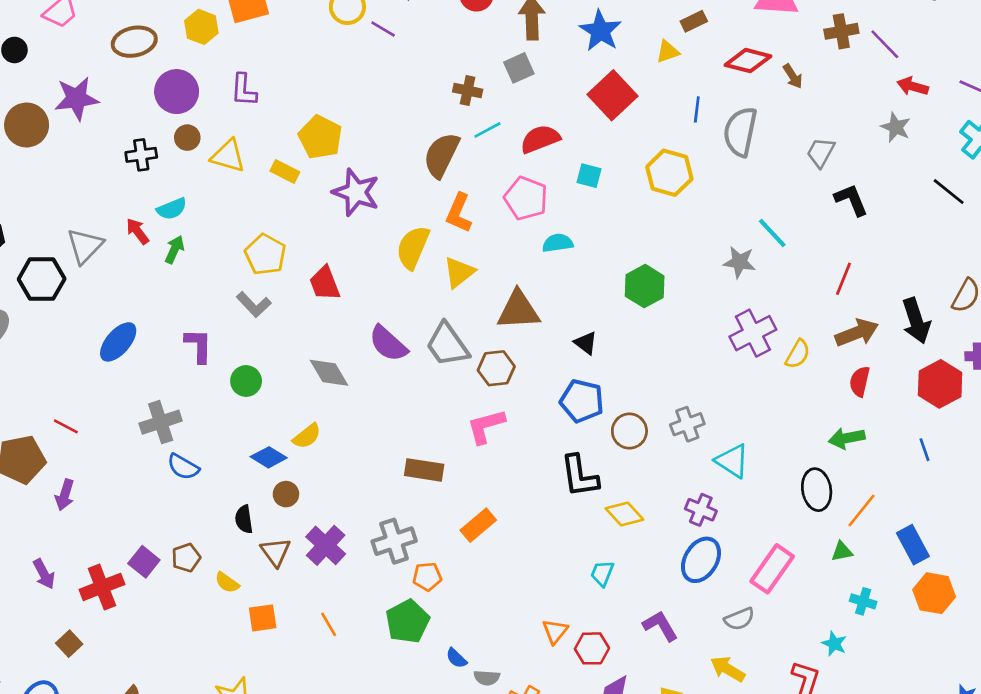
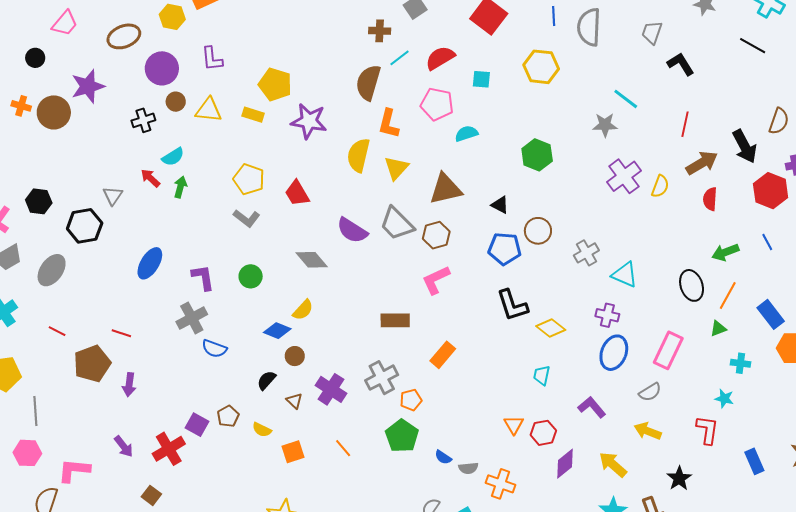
gray triangle: (85, 246) -> (113, 196), size x0.7
purple L-shape: (199, 346) -> (203, 277), moved
brown circle: (629, 431) -> (538, 231), moved
green arrow: (847, 438) -> (725, 252), moved
black semicircle: (244, 519) -> (266, 380), turned 60
brown triangle: (276, 552) -> (294, 401), size x0.7

